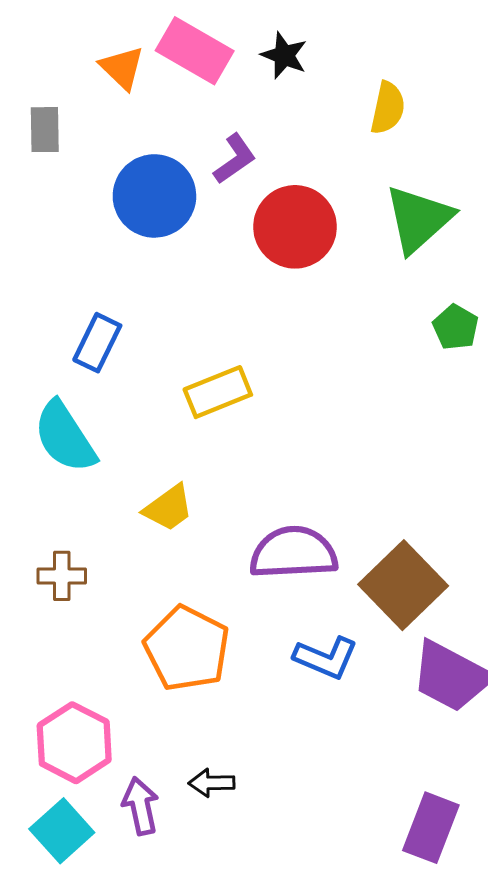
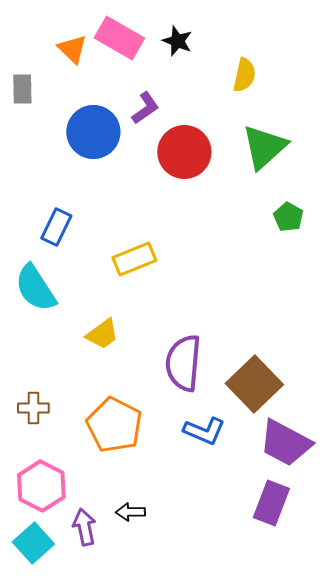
purple semicircle: (293, 553) -> (183, 363), turned -82
brown cross: (62, 576) -> (33, 408), moved
purple rectangle: (431, 828) -> (271, 503), moved

